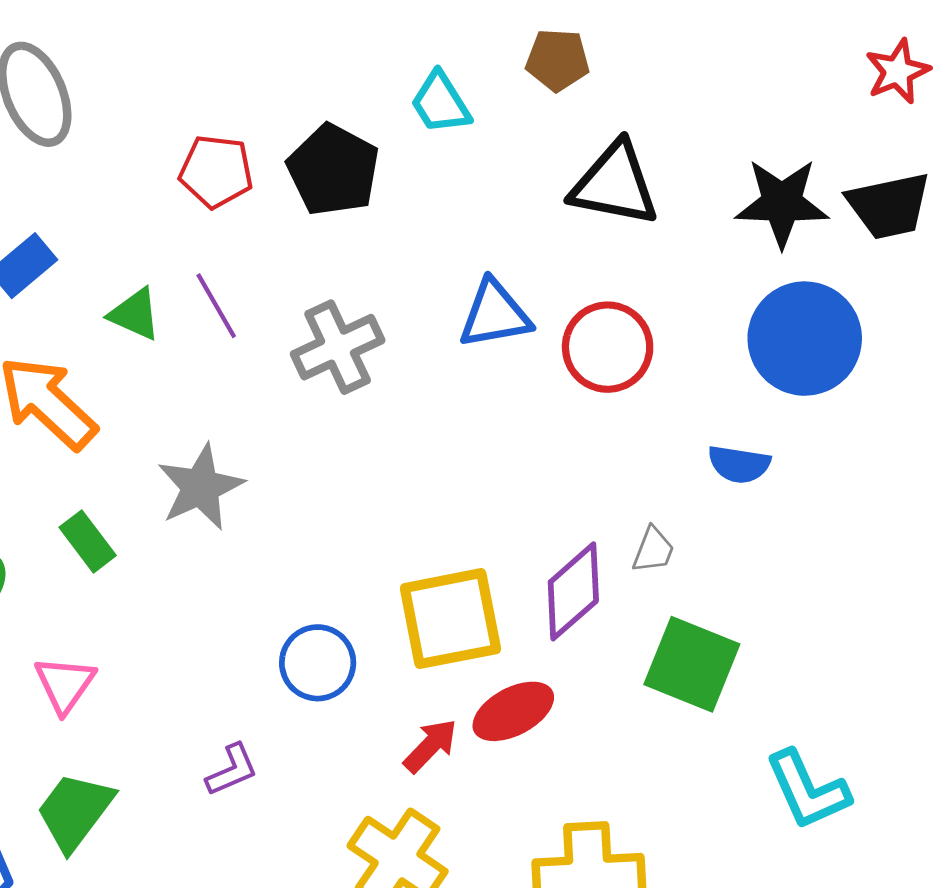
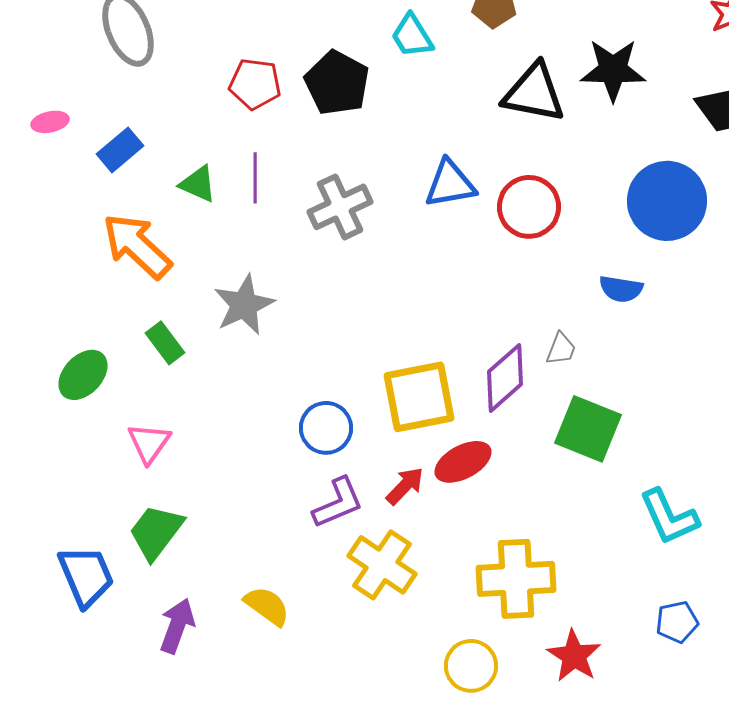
black star: (782, 203) -> (613, 70), moved
purple line: (216, 306) -> (255, 178), turned 30
purple L-shape: (232, 770) -> (338, 503), moved, size x1.4

